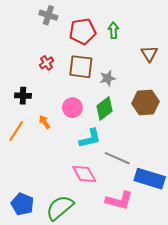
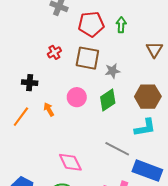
cyan L-shape: (90, 138) -> (145, 128), moved
pink diamond: (84, 174) -> (70, 162), moved

